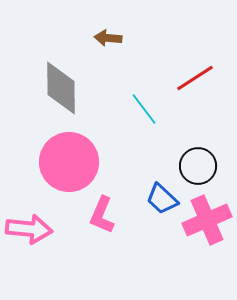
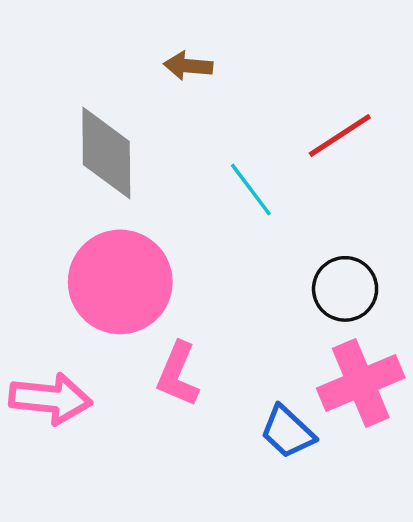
blue trapezoid: (162, 199) -> (288, 432), moved

